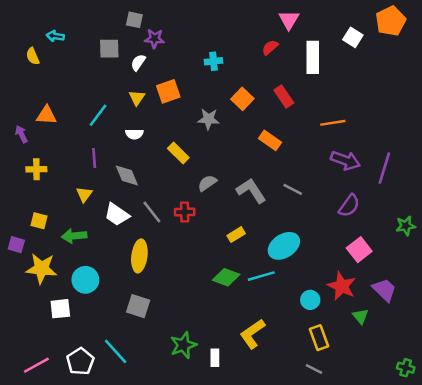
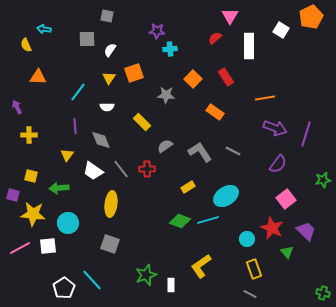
purple star: (154, 39) -> (157, 31), moved
orange triangle: (46, 115) -> (38, 77), moved
pink line: (36, 365) -> (20, 248), moved

